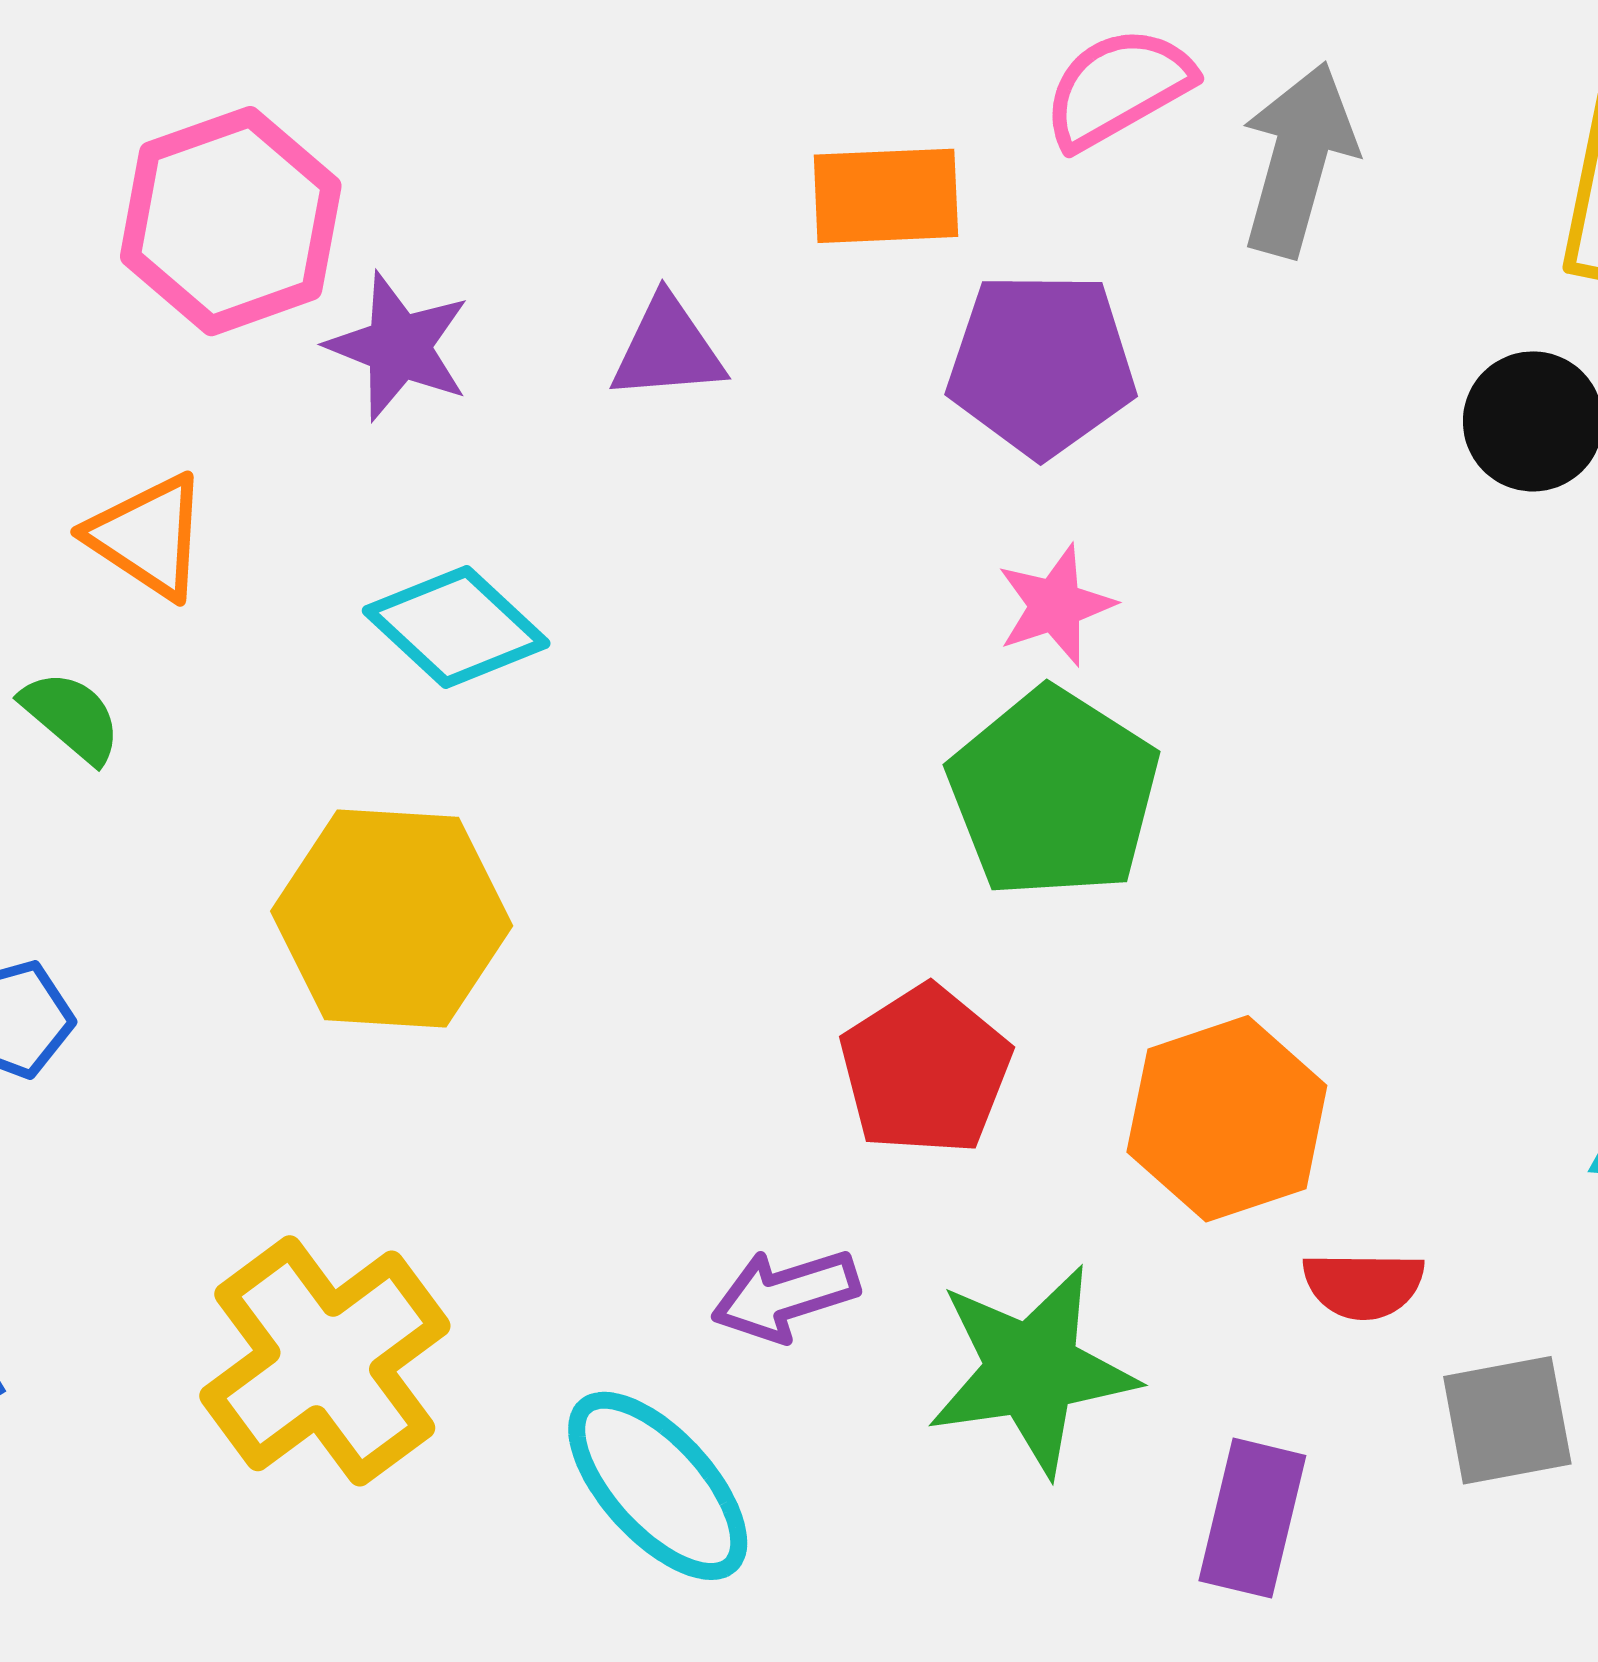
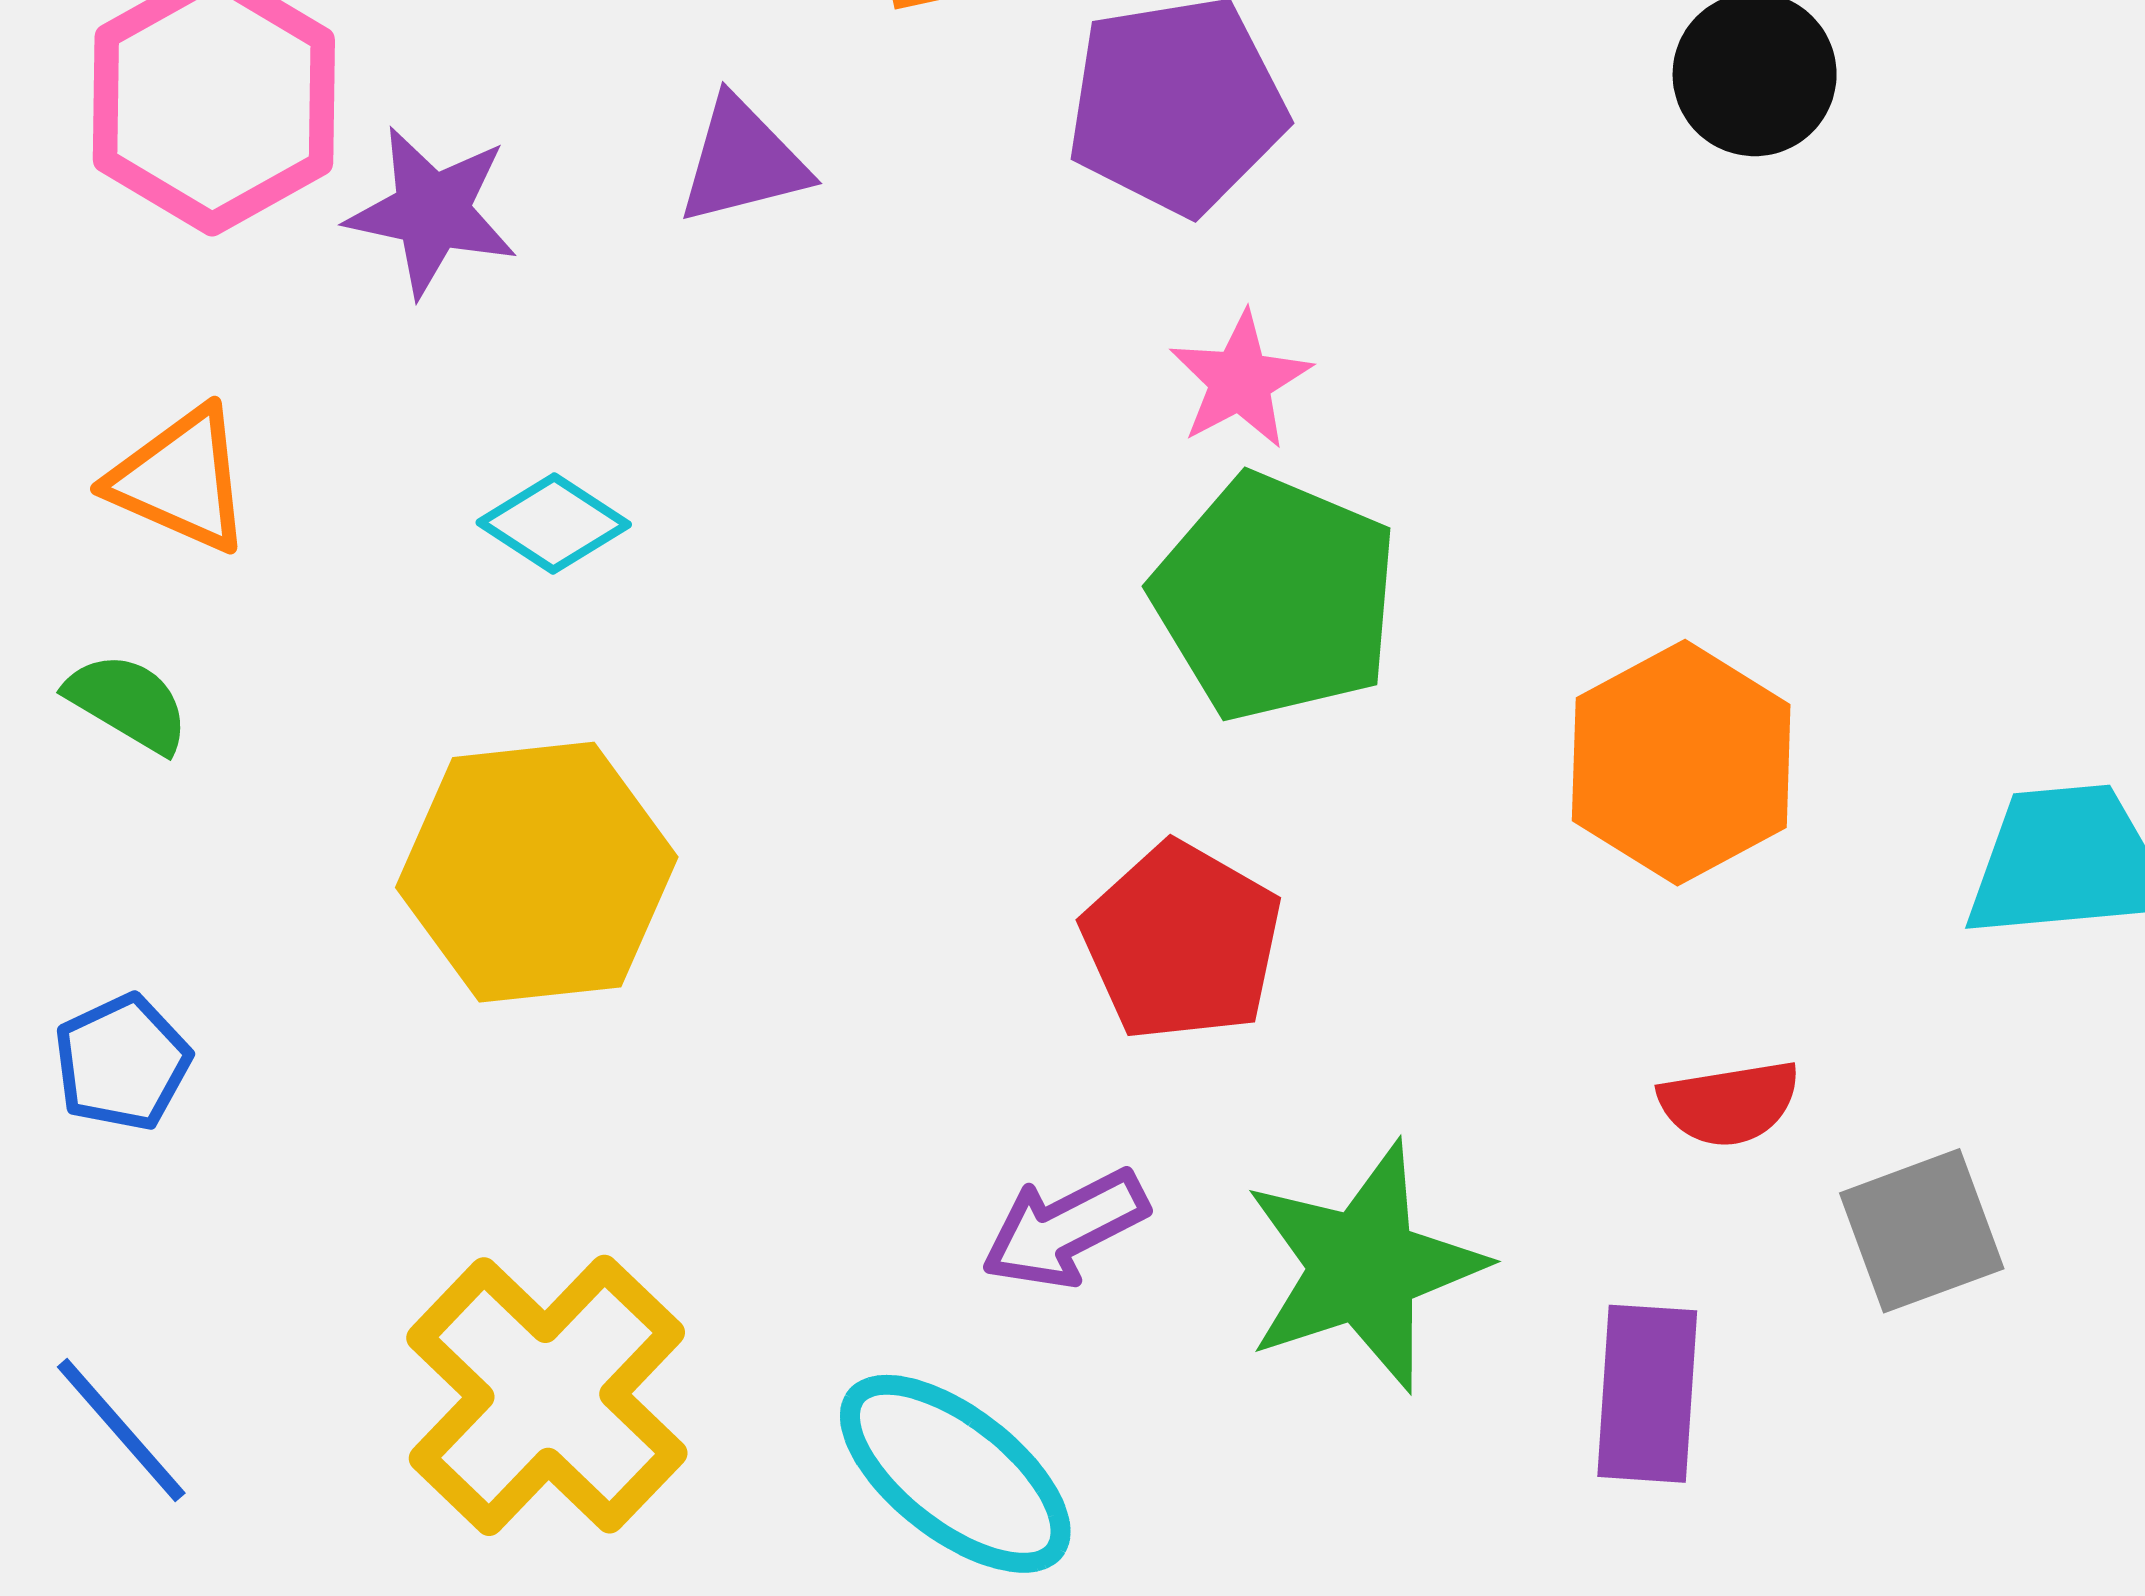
cyan diamond: (456, 627) -> (554, 523), size x0.7
orange hexagon: (1227, 1119) -> (1681, 763), moved

